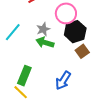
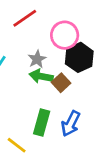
brown square: (82, 51) -> (61, 83), moved
green rectangle: (24, 76) -> (42, 123), moved

